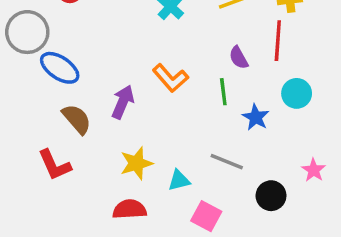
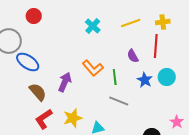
green line: (223, 92) -> (115, 77), moved
blue star: (256, 117) -> (145, 80), moved
gray line: (227, 162) -> (119, 101), moved
red L-shape: (55, 165) -> (44, 119), moved, turned 80

